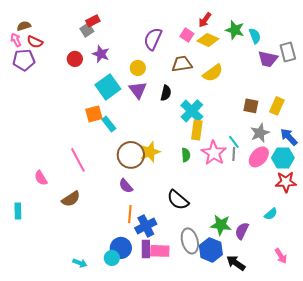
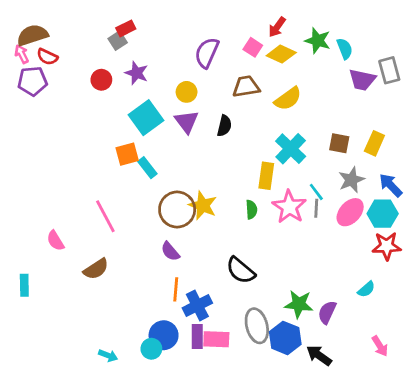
brown semicircle: (24, 26) -> (32, 35), size x1.6
cyan cross: (192, 111) -> (291, 149), moved
yellow star: (150, 152) -> (203, 205), turned -30

